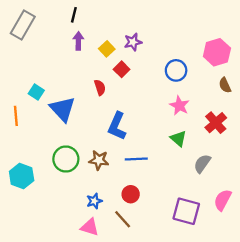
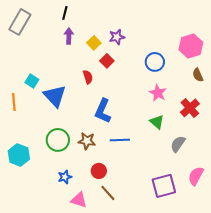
red circle: (131, 194) -> (99, 171), moved
blue star: (94, 201) -> (65, 177), moved
purple square: (186, 211) -> (164, 186), turned -30

